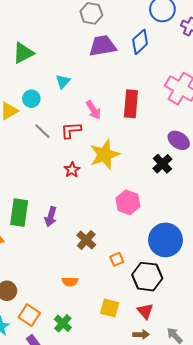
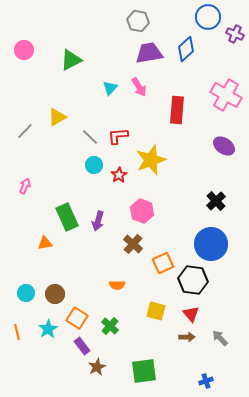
cyan circle: (31, 99) -> (94, 165), moved
pink arrow: (93, 110) -> (139, 87), moved
black cross: (162, 164) -> (216, 201), moved
pink hexagon: (128, 202) -> (142, 211), moved
green rectangle: (19, 213) -> (67, 217), turned -32
orange square: (117, 259) -> (163, 263), size x1.5

